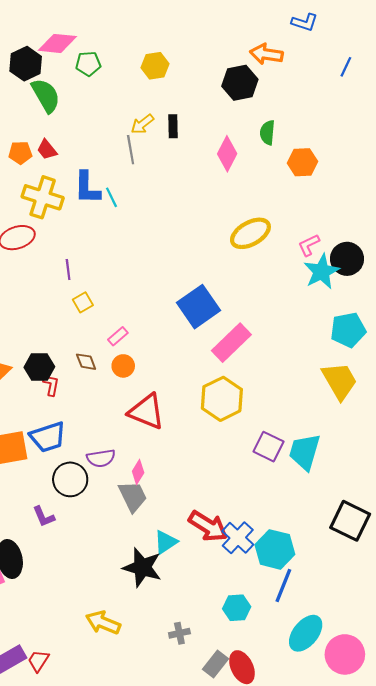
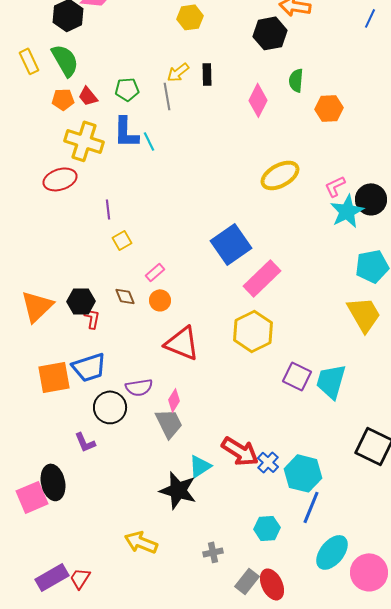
green pentagon: (88, 64) -> (127, 89), moved
green semicircle: (46, 95) -> (65, 60), moved
blue cross: (238, 538) -> (268, 462), size x0.7

